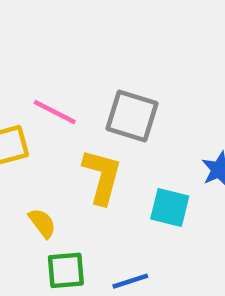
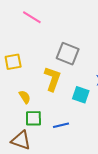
pink line: (55, 112) -> (32, 17), moved

